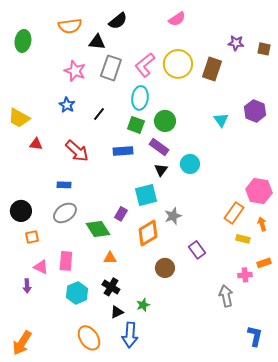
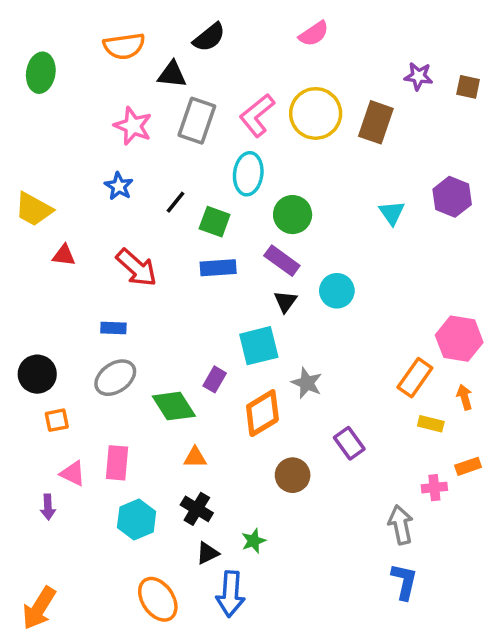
green square: (136, 125) -> (215, 222), moved
gray star: (173, 216) -> (307, 383), turned -30
blue L-shape: (255, 336) -> (404, 582), moved

